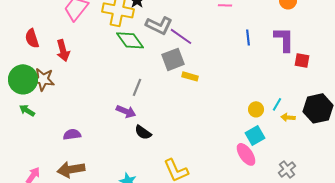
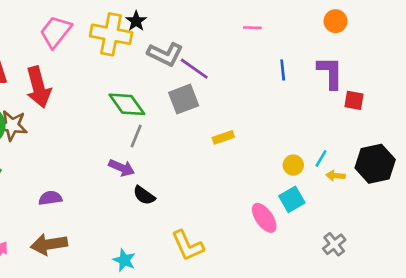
green diamond: (130, 40) -> (127, 104), moved
red arrow: (63, 50) -> (38, 87), size x1.4
yellow rectangle: (190, 76) -> (223, 137), moved, turned -35
pink ellipse: (246, 154) -> (264, 218), moved

